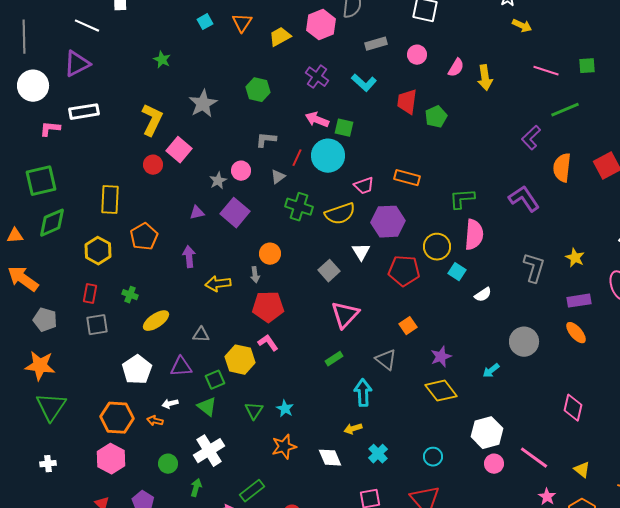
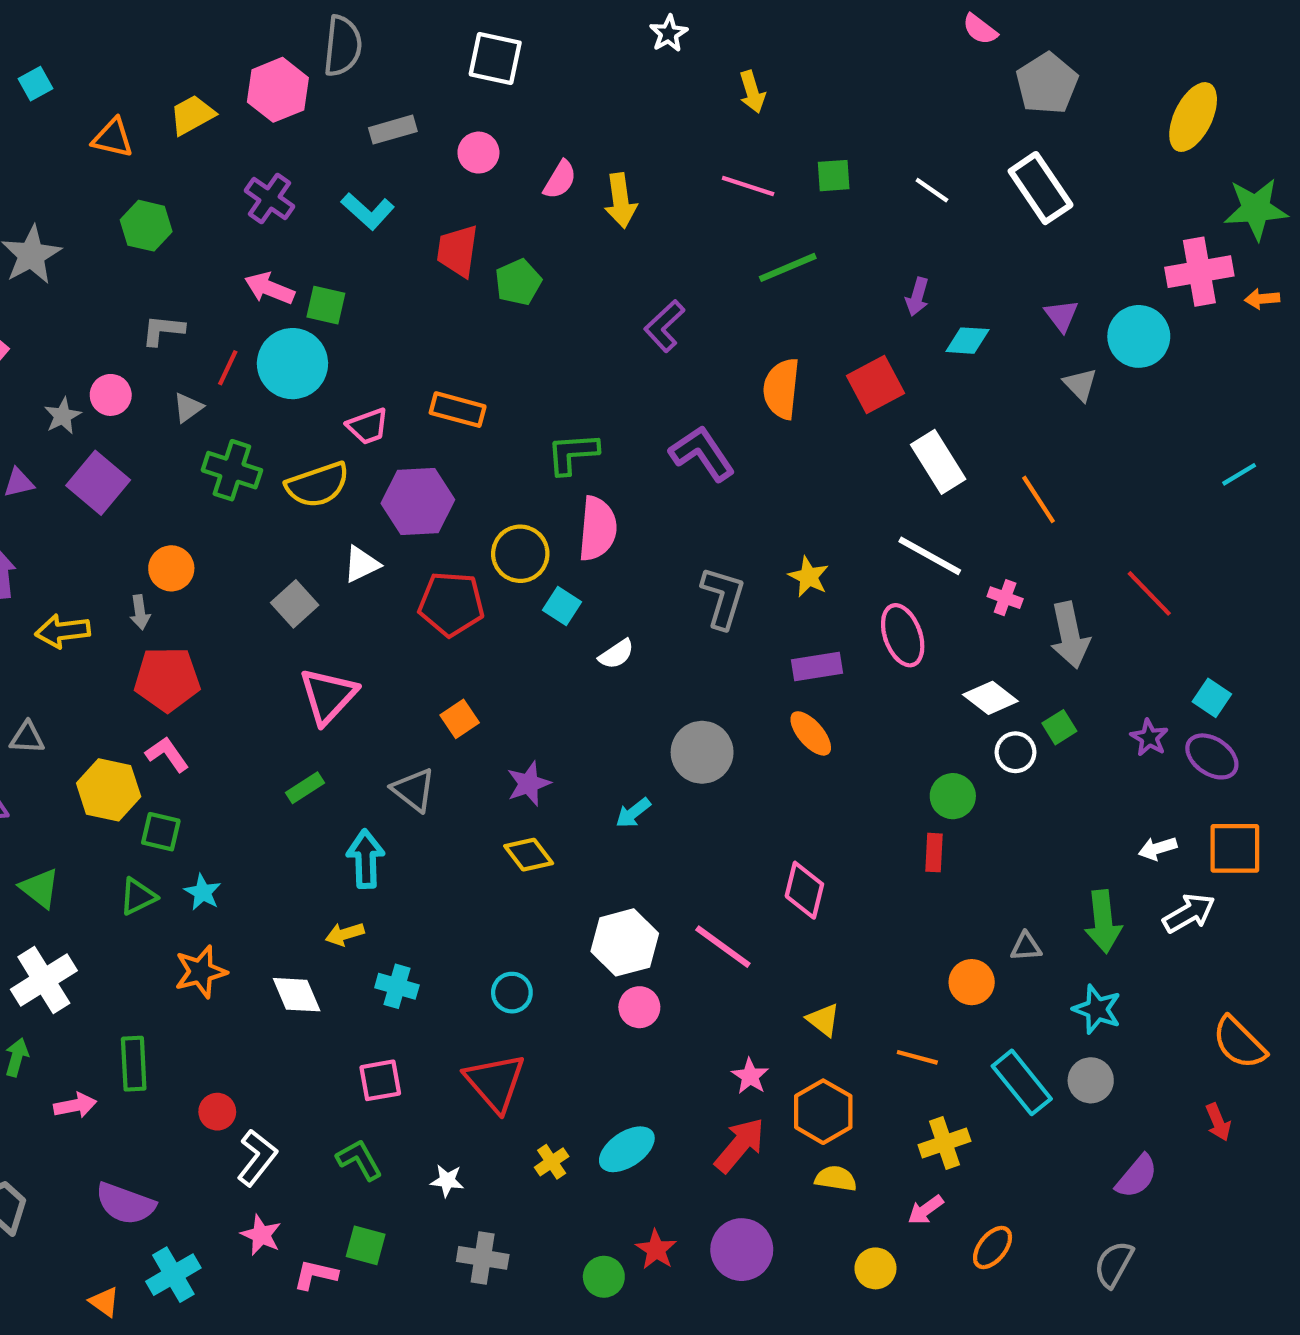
orange triangle: (242, 23) -> (113, 138), moved, turned -50
yellow arrow: (522, 26) -> (752, 92), moved, turned 48
purple L-shape: (531, 138) -> (664, 326), moved
white triangle: (361, 252) -> (361, 564), turned 36
green square: (215, 380) -> (161, 832), moved, turned 36
yellow diamond: (441, 391) -> (529, 855), size x0.7
green triangle: (254, 411) -> (138, 896), turned 30
cyan cross: (378, 454) -> (397, 986), turned -30
pink line: (534, 458) -> (723, 947), moved
green rectangle: (252, 491) -> (134, 1064), turned -55

